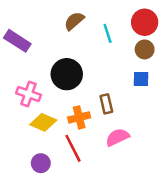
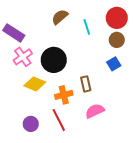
blue square: (141, 79) -> (114, 64), turned -32
pink cross: (28, 94) -> (23, 57), moved, turned 36
yellow diamond: (43, 122) -> (35, 84), moved
purple circle: (41, 163) -> (31, 124), moved

